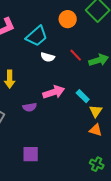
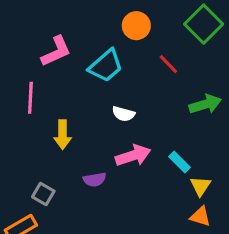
orange circle: (68, 19) -> (136, 26), moved
red line: (76, 55) -> (168, 64), moved
white semicircle: (48, 57) -> (123, 114), moved

